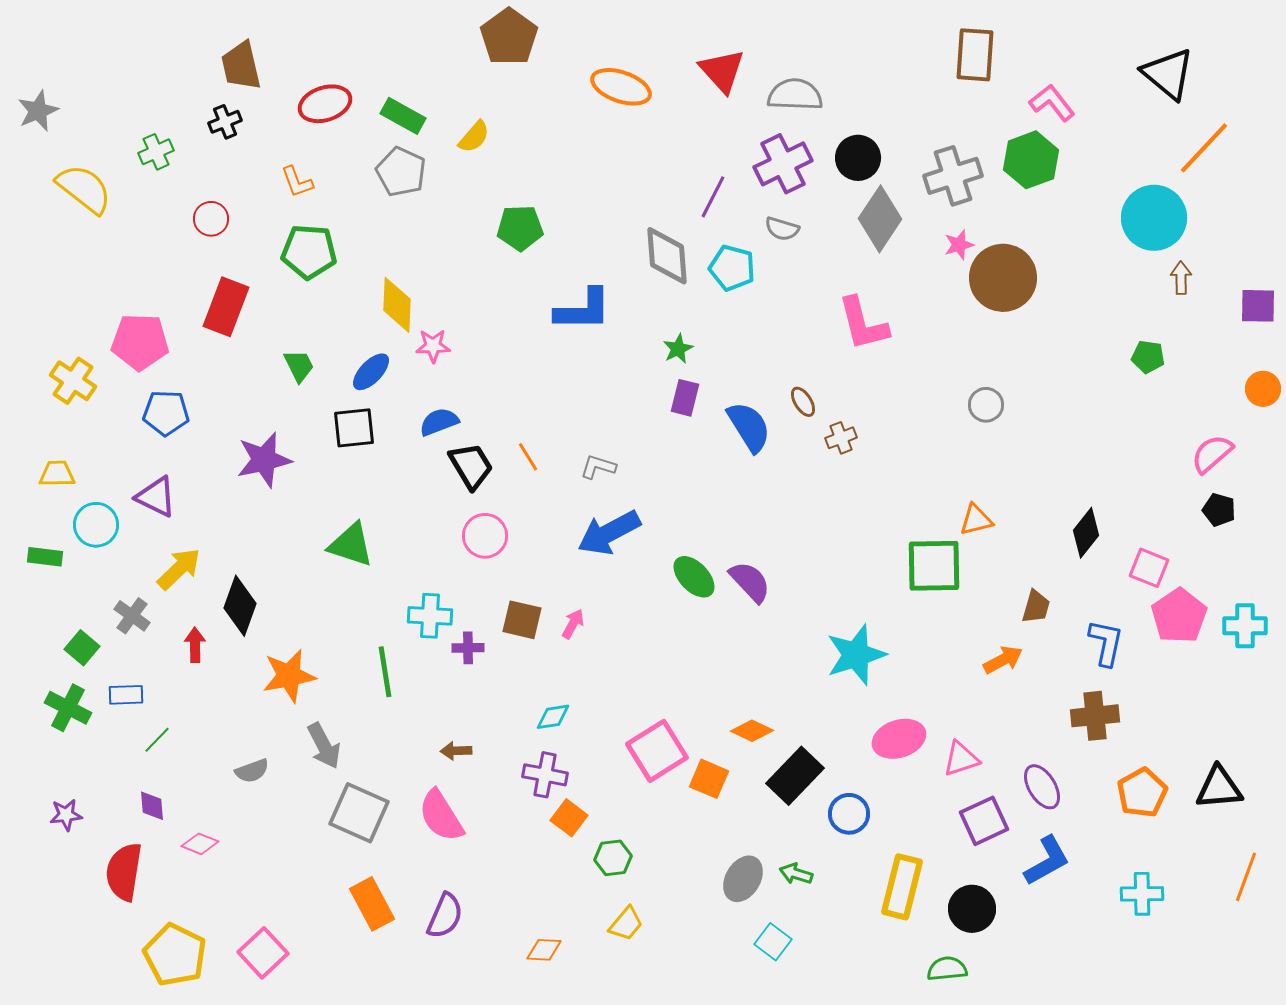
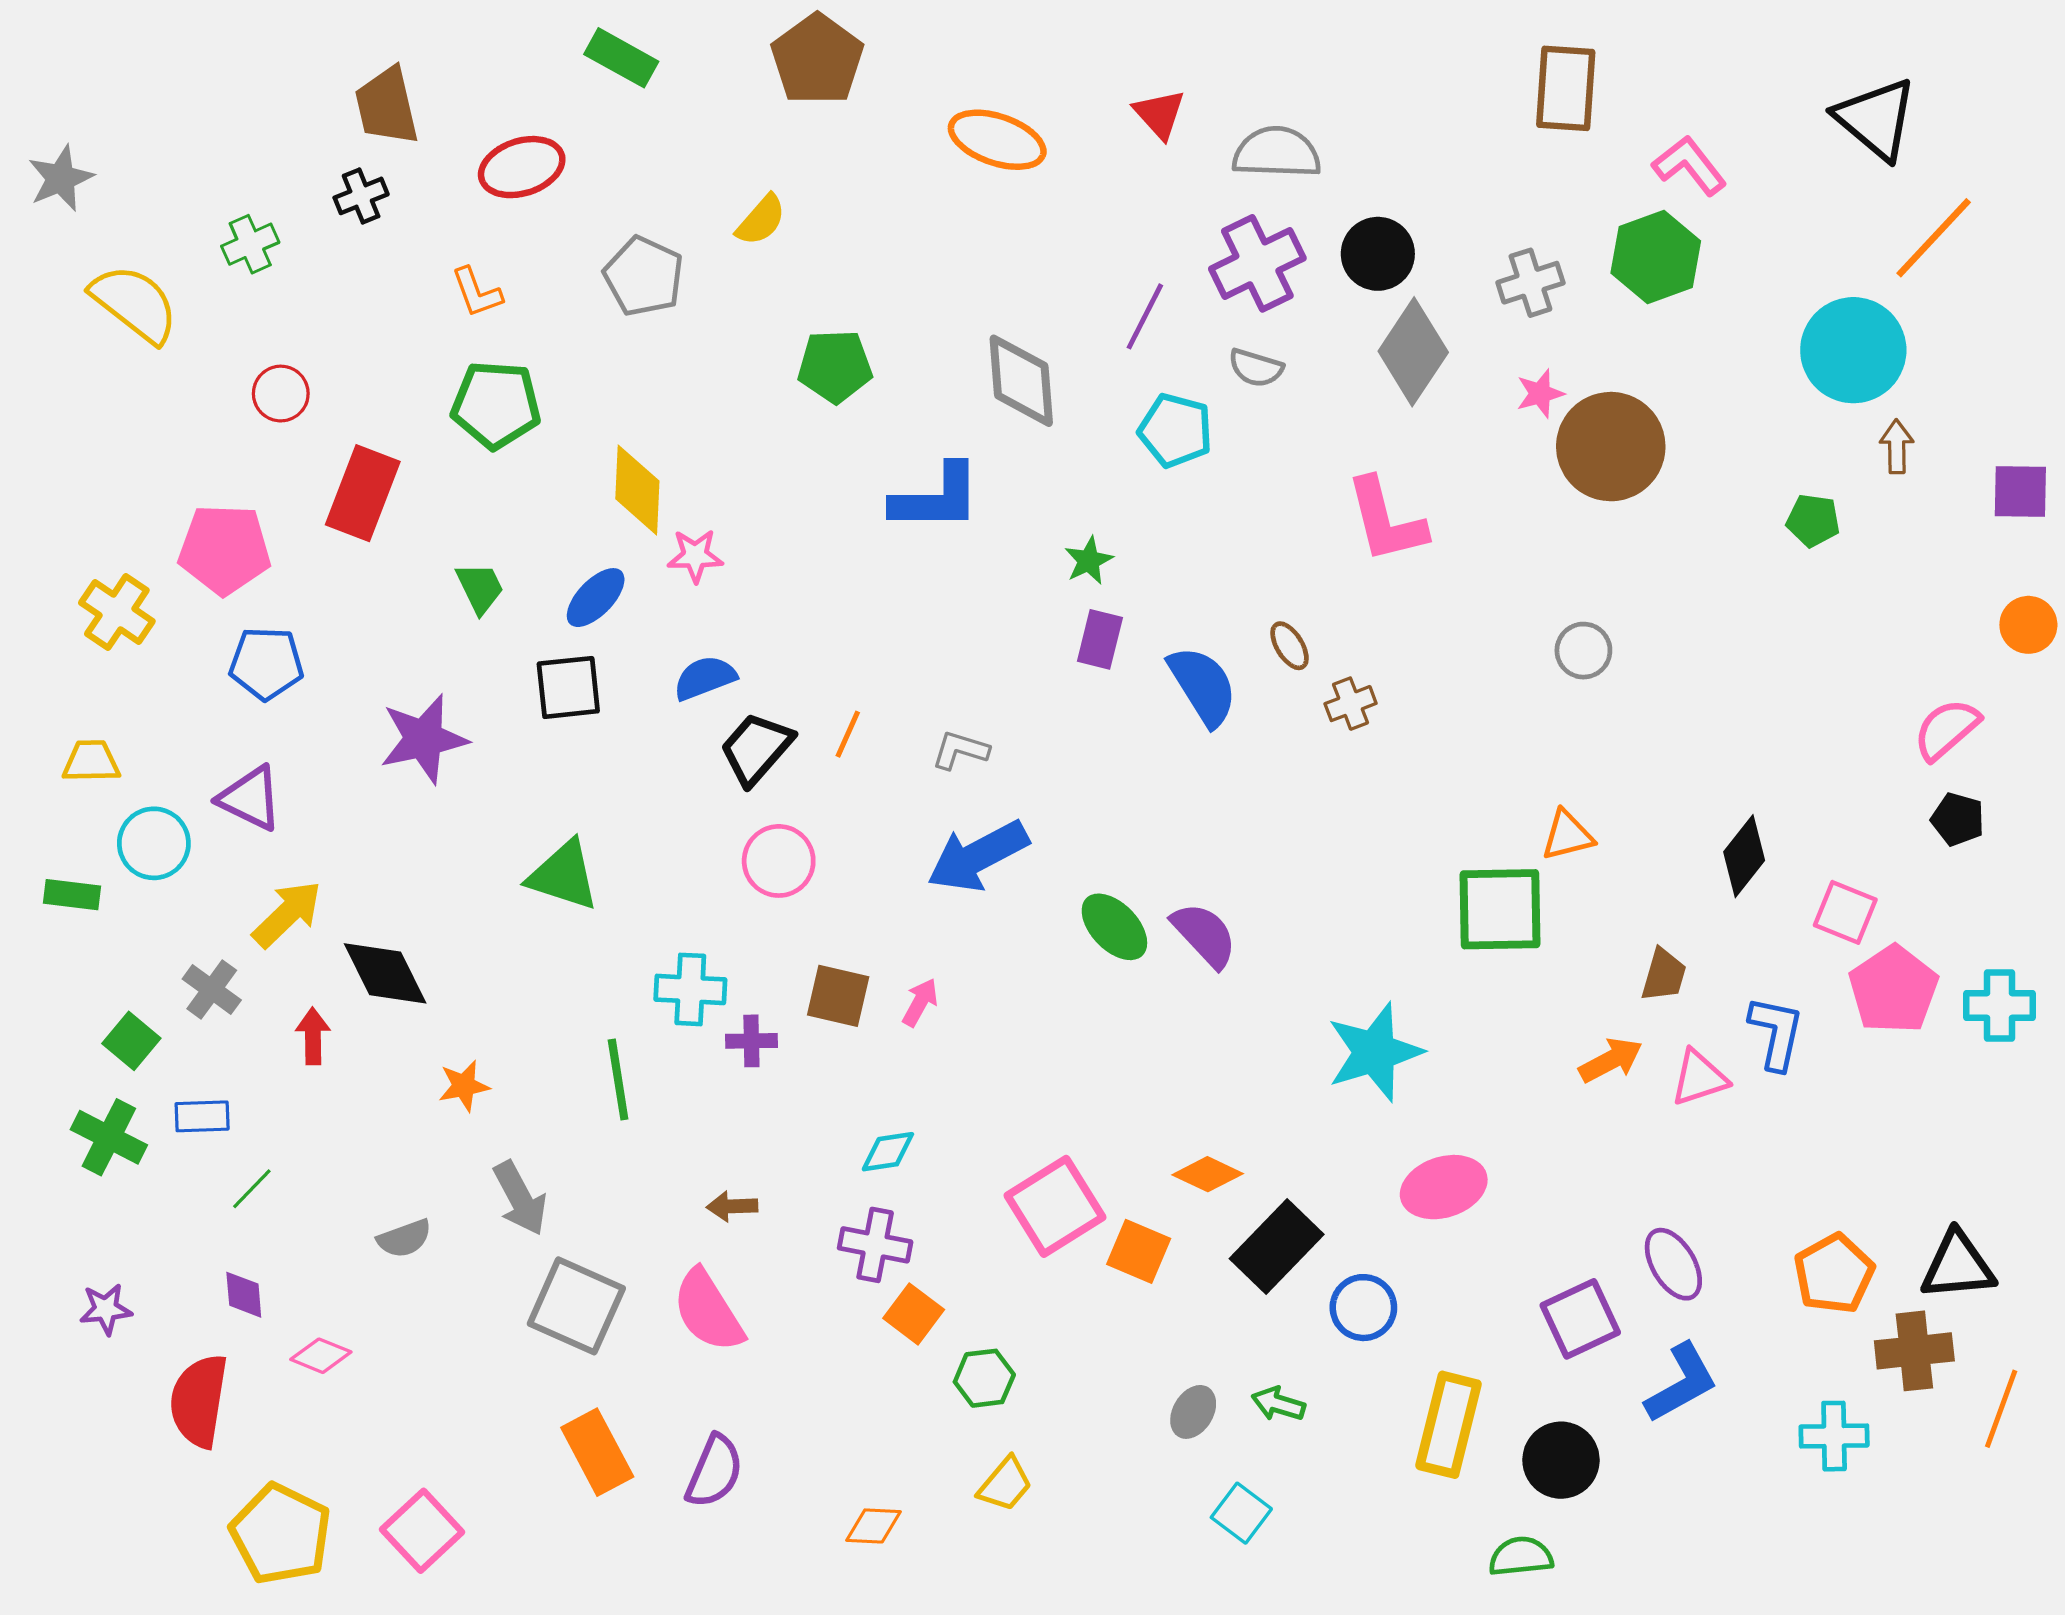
red triangle: (722, 71) -> (1159, 114), size x0.7
green rectangle: (403, 116) -> (621, 58), moved
gray cross: (953, 176) -> (1530, 283), size x0.7
red circle: (211, 219) -> (281, 394), moved
gray diamond: (667, 256) -> (1021, 381), moved
green pentagon: (1148, 357) -> (1813, 520), moved
orange line: (528, 457) -> (848, 734), turned 56
black trapezoid: (471, 466) -> (756, 749), turned -108
black diamond: (240, 606) -> (385, 973), turned -46
orange star: (289, 676) -> (464, 1086), size x0.6
brown cross: (1095, 716) -> (1914, 1351), moved
pink triangle: (961, 759) -> (1699, 1078), moved
gray ellipse: (743, 879) -> (1193, 1412), size x0.7

